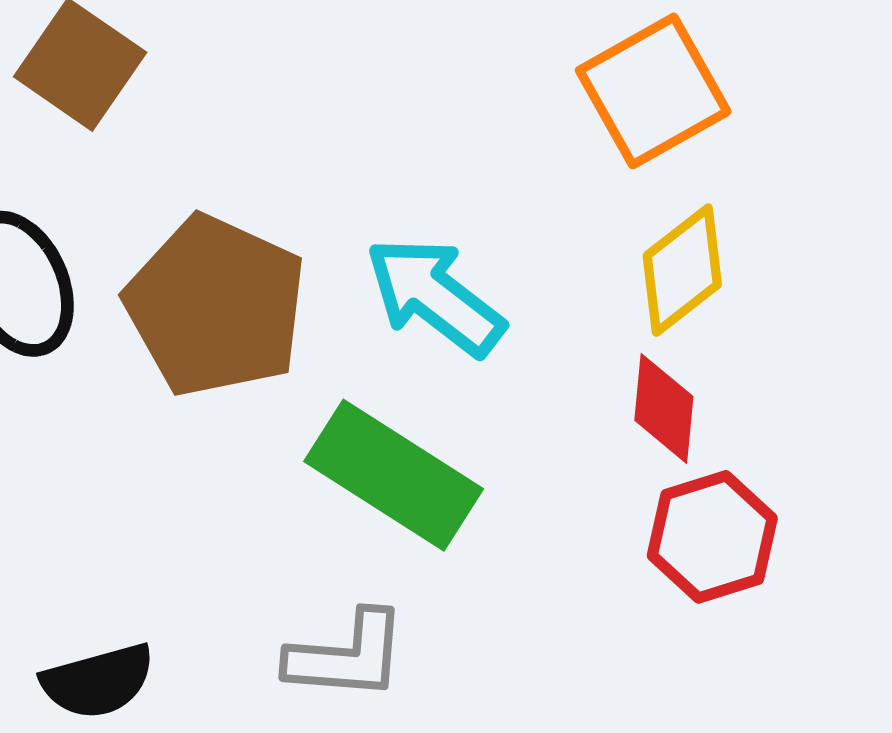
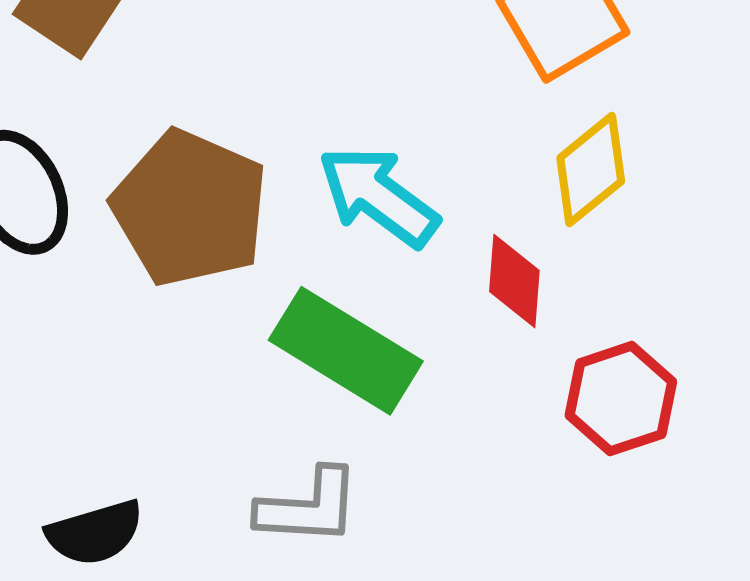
red diamond: (664, 408) -> (514, 281), moved

